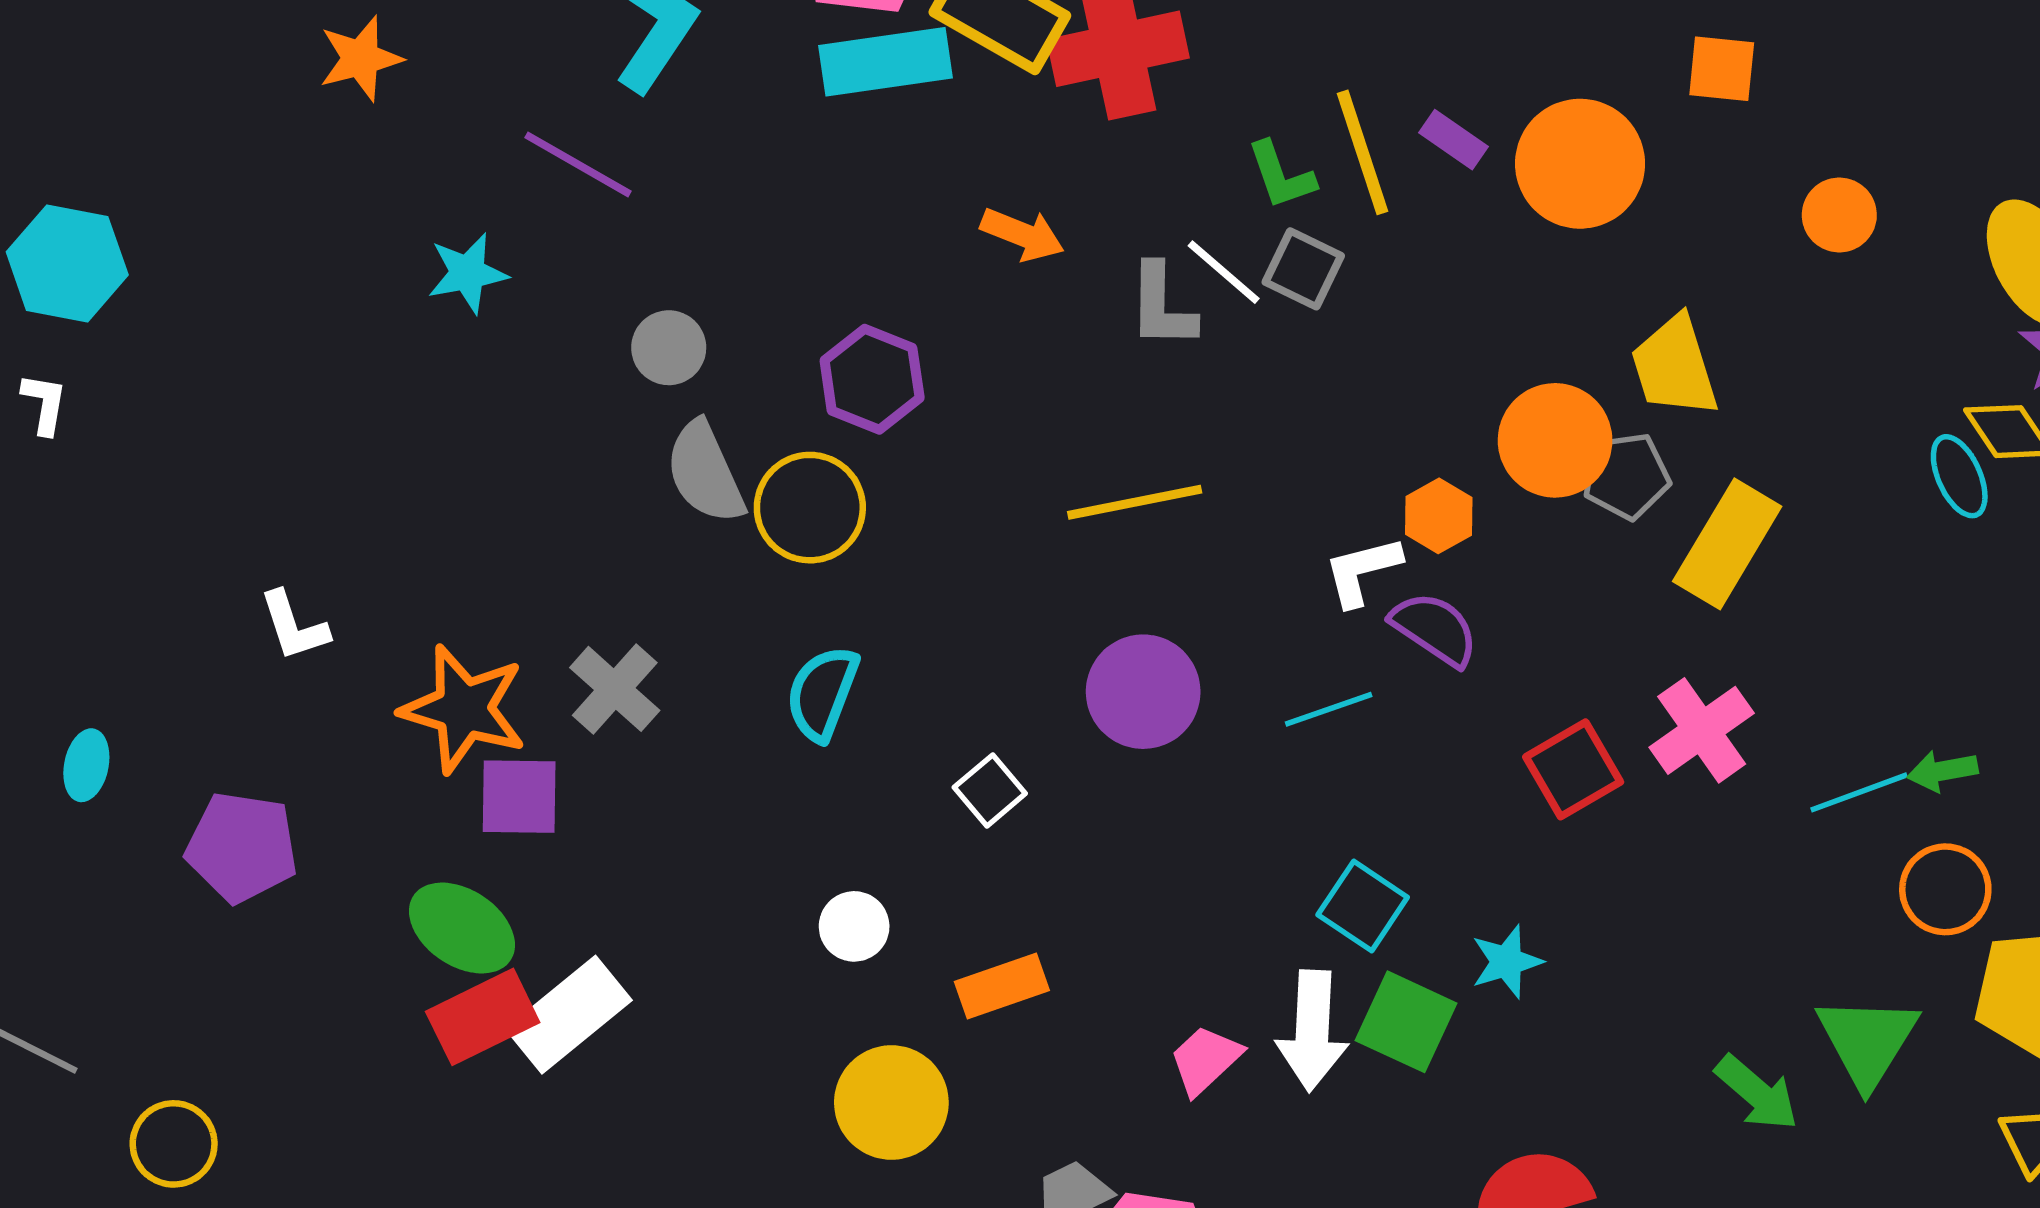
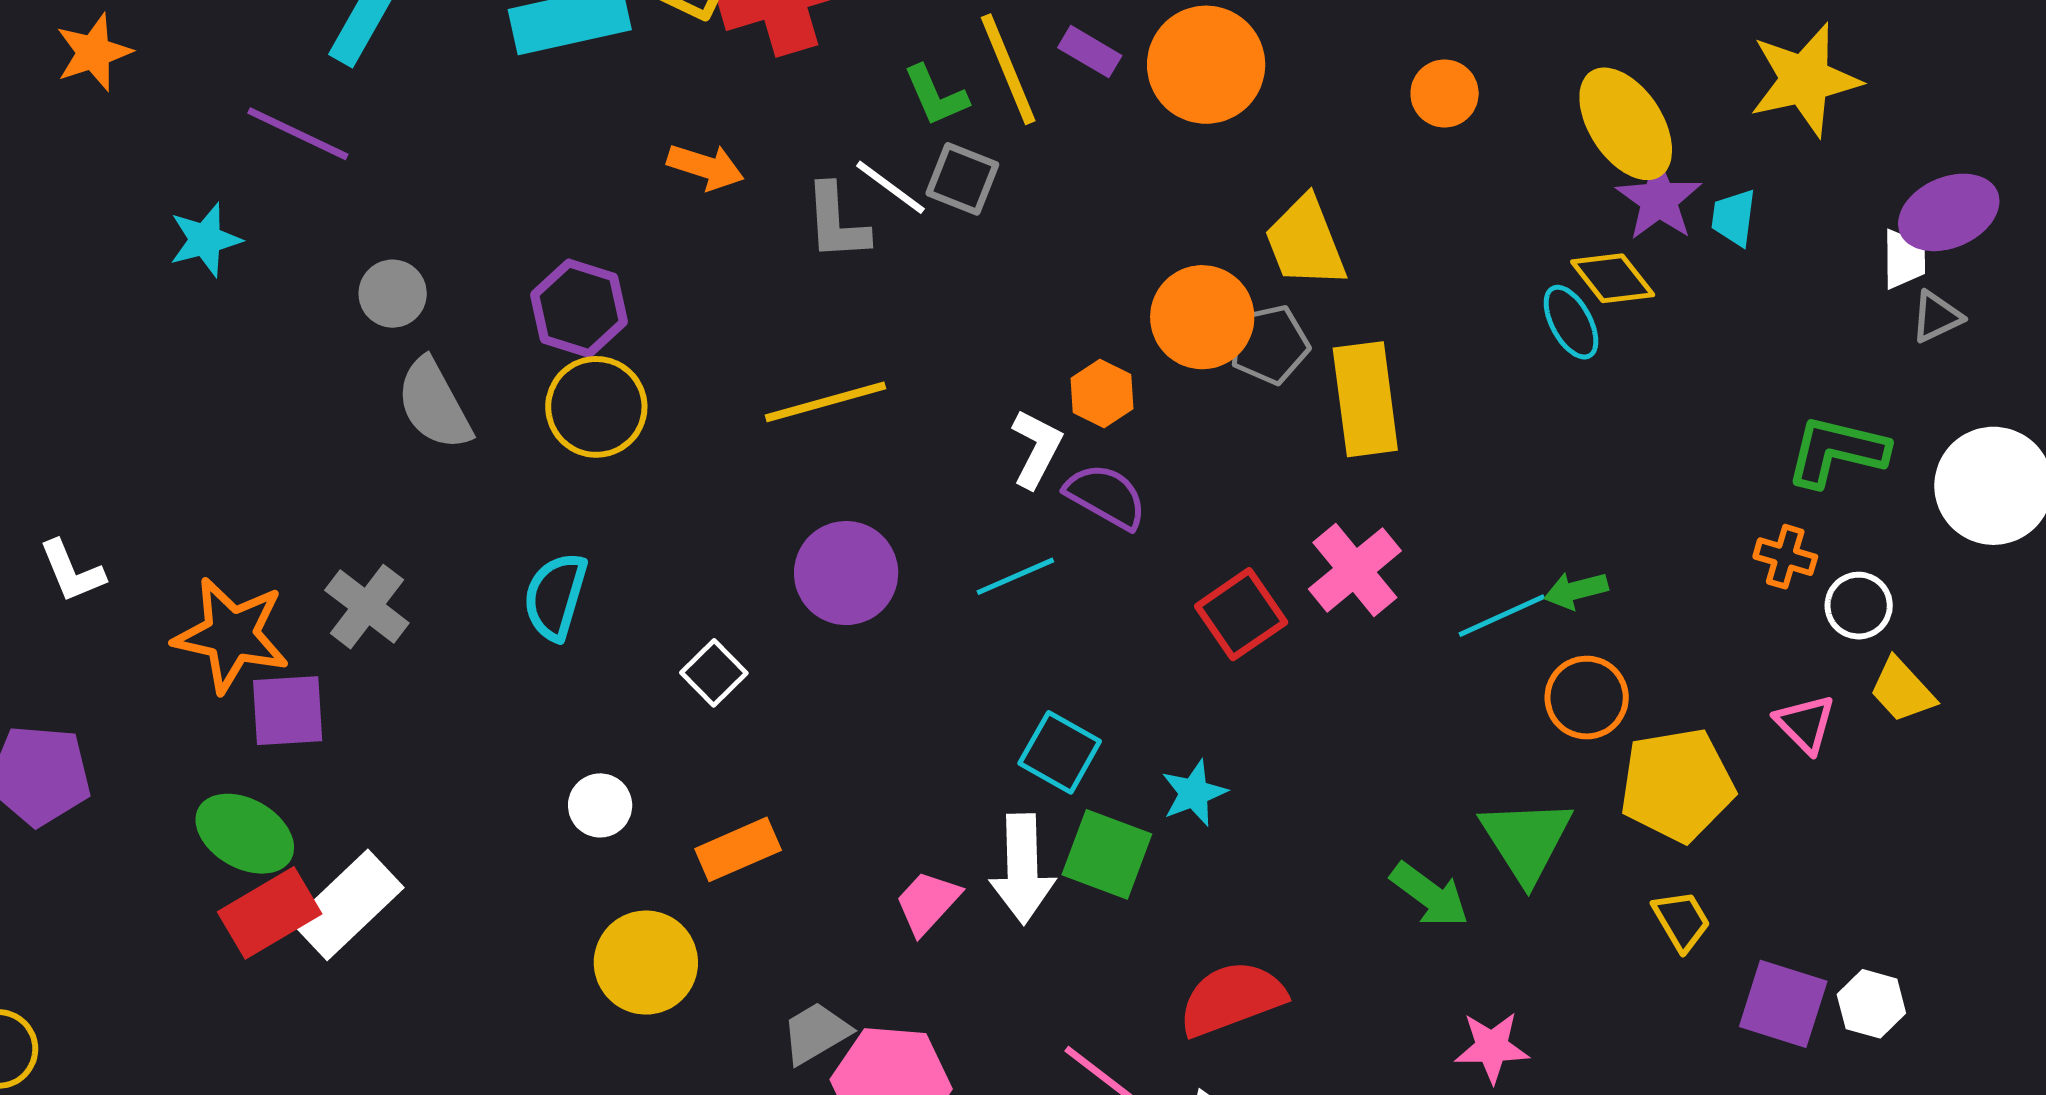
yellow circle: (810, 508) -> (596, 407), moved
yellow rectangle: (1727, 544) -> (1365, 399), turned -34
white L-shape: (1362, 571) -> (1036, 449), turned 136

